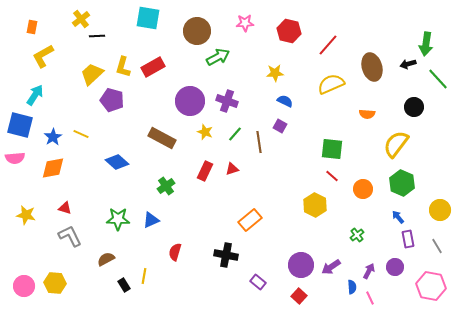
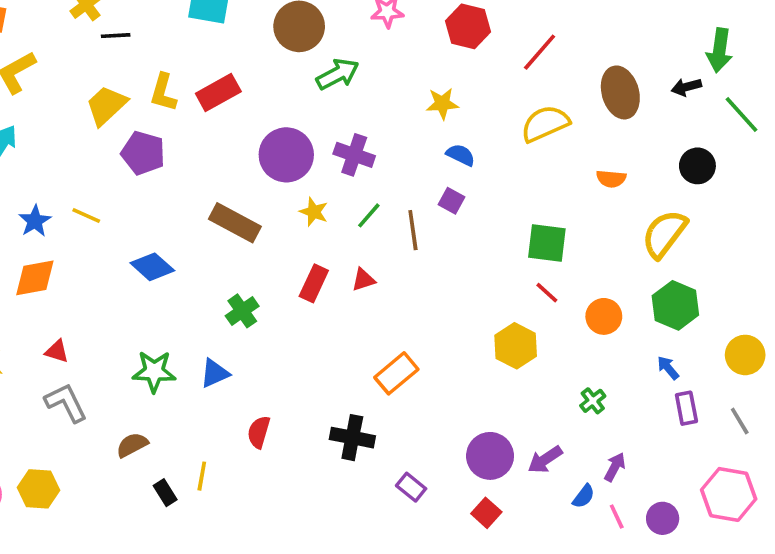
purple circle: (395, 267) -> (663, 518), moved
blue semicircle: (352, 287) -> (584, 496), turned 40

